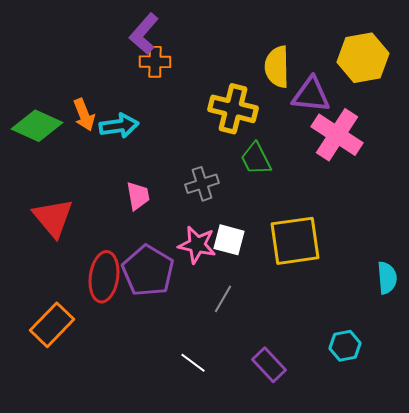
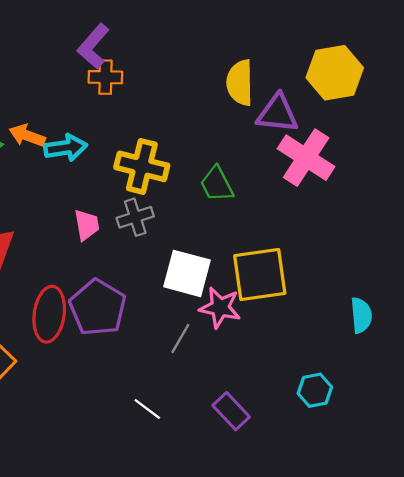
yellow cross: (233, 109) -> (142, 166), moved
orange arrow: (84, 115) -> (27, 136), turned 132
gray cross: (202, 184) -> (135, 217), moved
white square: (229, 240) -> (187, 273), size x1.4
pink star: (197, 245) -> (220, 308), moved

